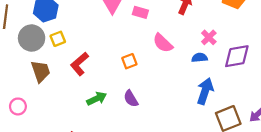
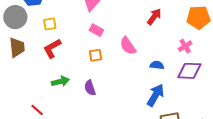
pink rectangle: (140, 12) -> (96, 30), moved
pink cross: (209, 37) -> (185, 46), moved
yellow square: (58, 39) -> (50, 24), moved

